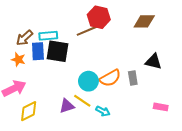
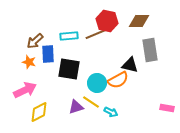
brown diamond: (144, 21) -> (139, 21), moved
cyan rectangle: (48, 36) -> (69, 36), moved
black square: (58, 51) -> (69, 69), moved
black triangle: (153, 62) -> (130, 65), moved
gray rectangle: (133, 78) -> (150, 50), moved, size x1.6

